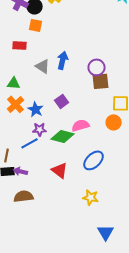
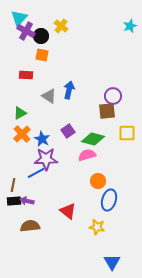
purple circle: (97, 67) -> (113, 96), moved
green triangle: (14, 83) -> (20, 113), turned -32
orange circle: (114, 122) -> (98, 181), moved
purple star: (40, 129) -> (46, 159), size x1.6
green diamond: (63, 136) -> (93, 139), moved
blue ellipse: (94, 160) -> (109, 200), moved, turned -30
red triangle: (60, 170) -> (68, 211), moved

